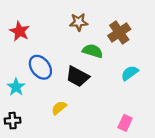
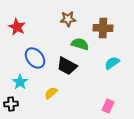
brown cross: (119, 32) -> (103, 28), turned 36
cyan star: (16, 87) -> (20, 82), moved

